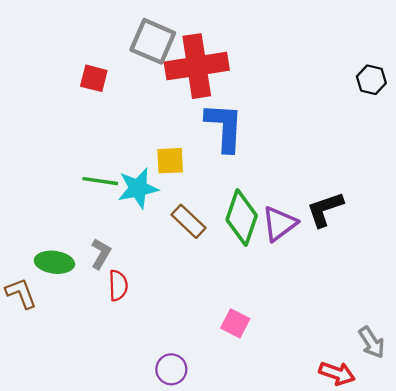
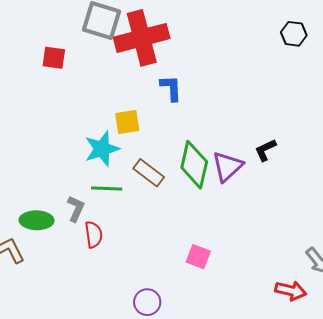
blue L-shape: (224, 127) -> (171, 88), size x0.6
green line: (100, 181) -> (107, 189), moved
black L-shape: (325, 209) -> (265, 150), size x0.7

